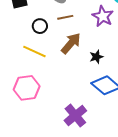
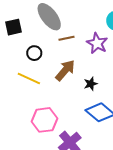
brown line: (65, 17) -> (67, 38), moved
pink hexagon: (27, 88) -> (44, 120), moved

